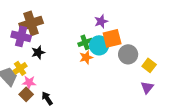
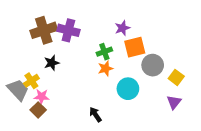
purple cross: (21, 36) -> (68, 30), moved
cyan circle: (99, 45) -> (128, 89), moved
black arrow: (47, 98) -> (95, 114), moved

